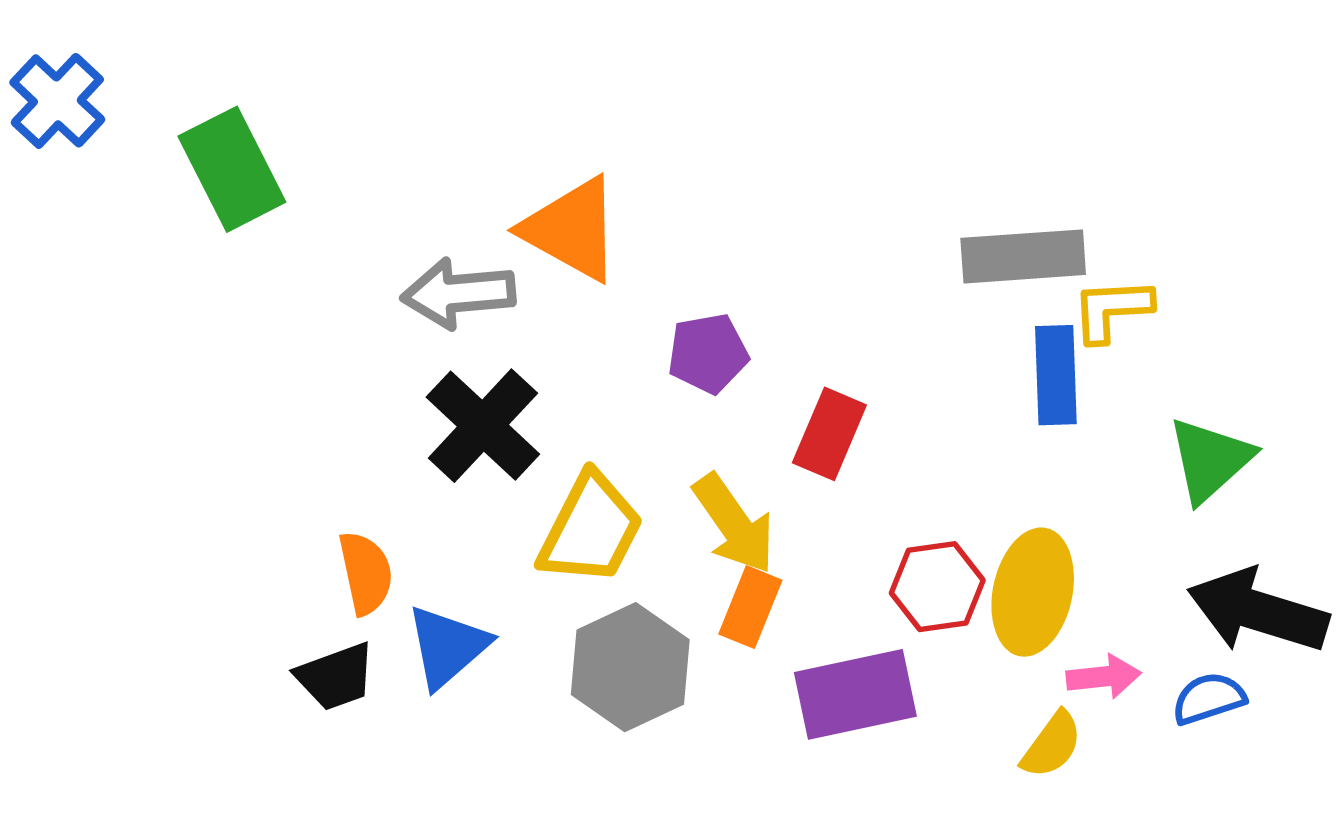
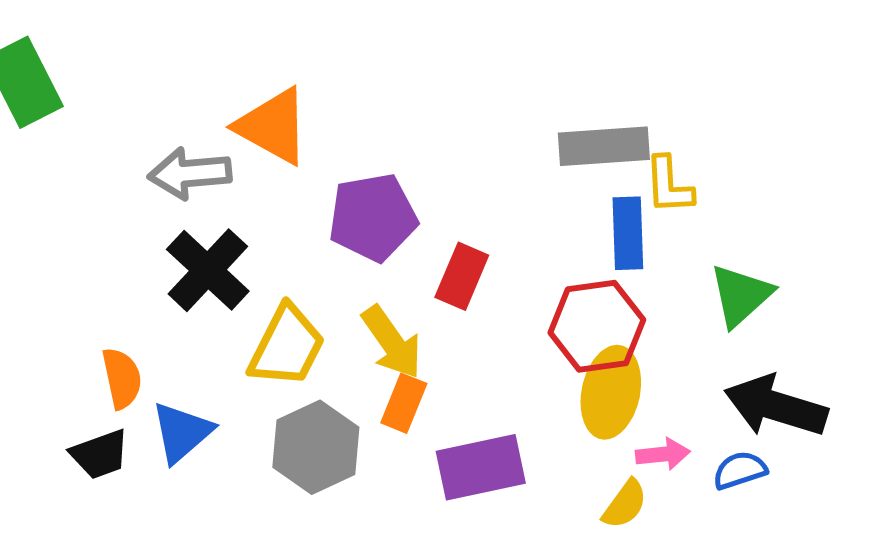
yellow L-shape: (1112, 310) -> (669, 185), turned -90
purple pentagon: (708, 353) -> (373, 217), size x1.5
red hexagon: (937, 587) -> (597, 326), moved, size x1.4

